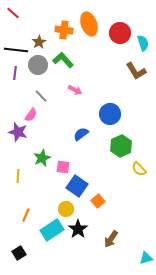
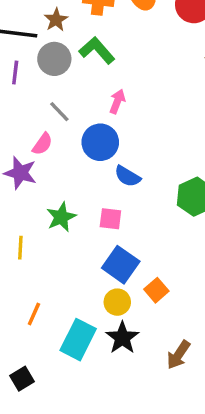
pink arrow: (75, 90) -> (117, 101), turned -96
blue circle: (110, 114) -> (100, 142), moved
blue semicircle: (81, 134) -> (127, 176), turned -112
pink square: (63, 167) -> (110, 219), moved
yellow circle: (66, 209) -> (117, 302), moved
cyan rectangle: (52, 230) -> (78, 340), turned -30

